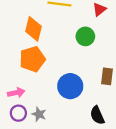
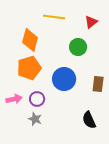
blue circle: (70, 86) -> (64, 79), moved
purple circle: (18, 113) -> (37, 99), moved

